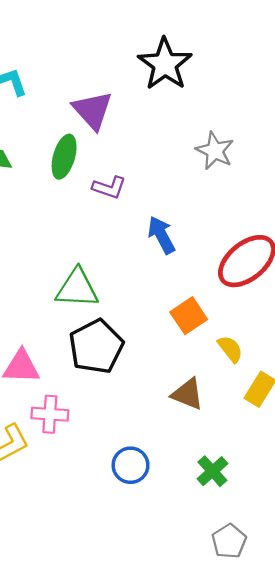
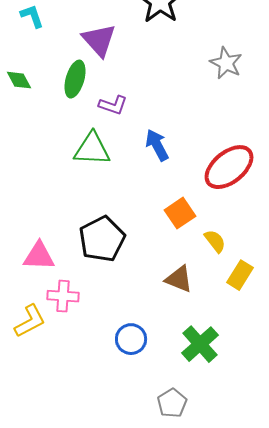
gray star: (215, 151) -> (226, 63), moved
green triangle: (77, 288) -> (92, 149), moved
green cross: (212, 471) -> (200, 344), size x1.4
gray pentagon: (229, 541) -> (172, 403), moved

